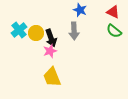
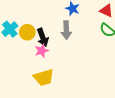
yellow trapezoid: (52, 77) -> (44, 77), turned -85

